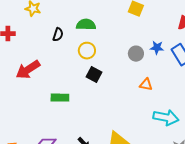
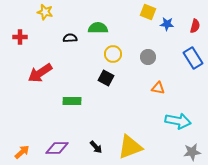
black semicircle: (58, 35) -> (70, 38), turned -112
blue star: (157, 48) -> (167, 24), moved
yellow circle: (87, 51) -> (113, 54), moved

